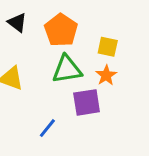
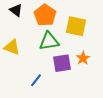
yellow square: (108, 47) -> (76, 26), size x1.5
orange star: (106, 75) -> (83, 58), moved

